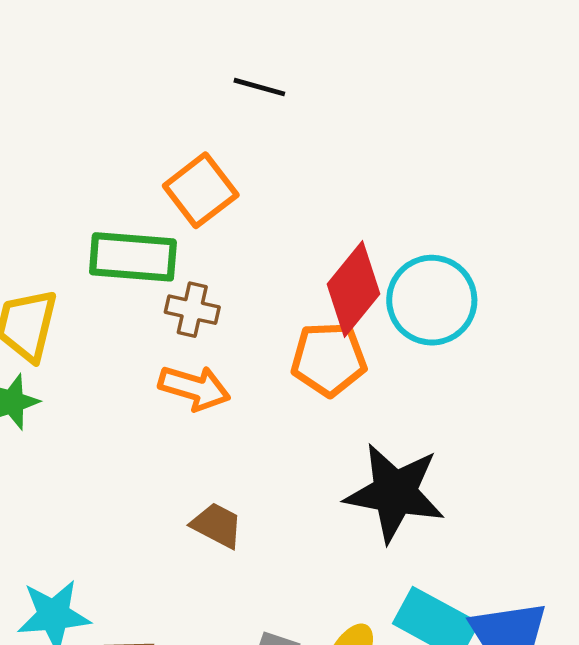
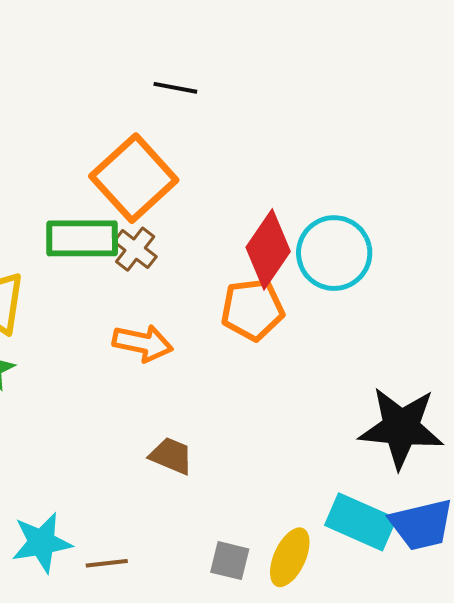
orange square: (201, 190) -> (134, 178), size x1.4
brown cross: (192, 310) -> (135, 249), moved, turned 30
black star: (395, 493) -> (401, 428), moved

